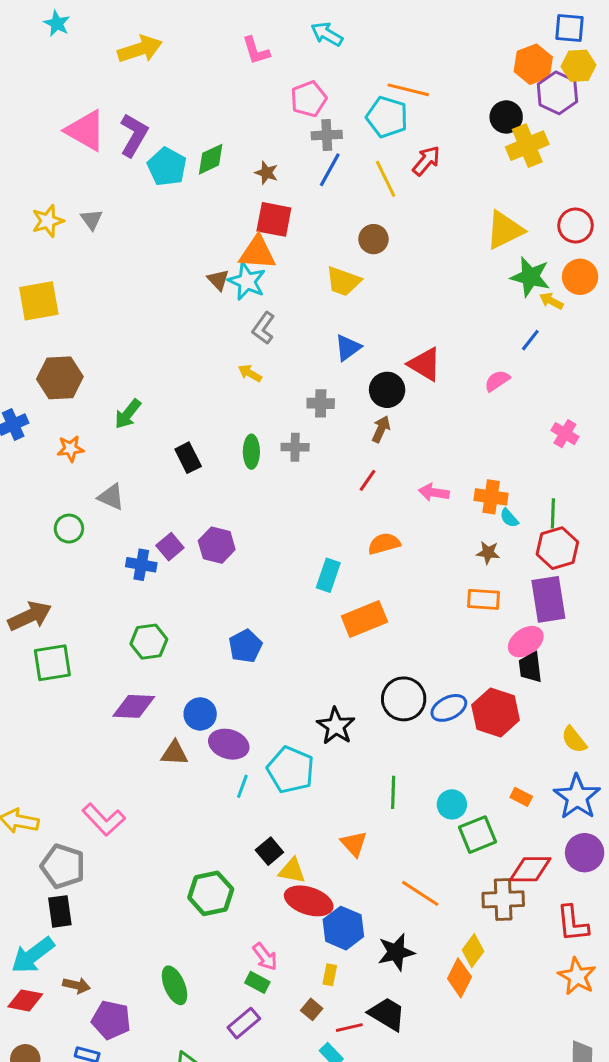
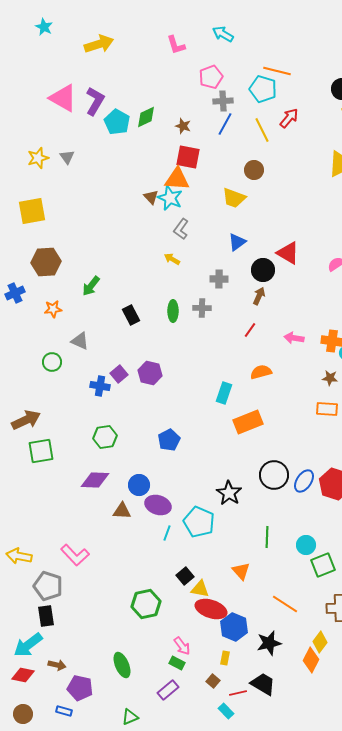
blue ellipse: (449, 708) -> (304, 481), turned -30

